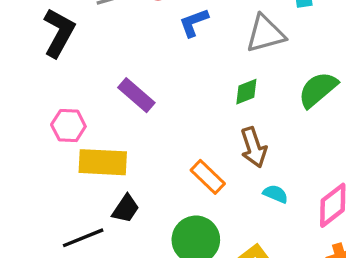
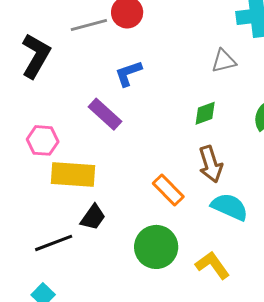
blue L-shape: (194, 23) -> (128, 73), moved
gray triangle: (265, 34) -> (224, 61), size x0.7
cyan semicircle: (276, 194) -> (230, 207), size x1.6

